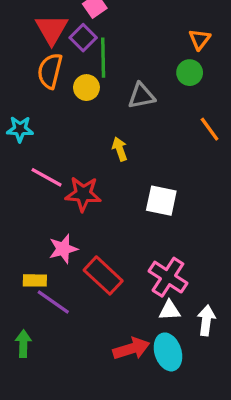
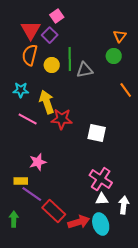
green line: (103, 58) -> (70, 59), moved
cyan star: (20, 129) -> (21, 90), moved
yellow arrow: (120, 149) -> (47, 102), moved, size x1.6
red star: (83, 194) -> (62, 119), moved
red rectangle: (103, 275) -> (54, 211), moved

